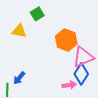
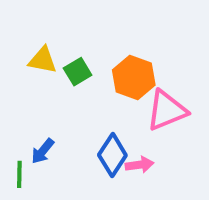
green square: (37, 14) -> (78, 72), moved
blue diamond: (81, 74) -> (112, 155), moved

